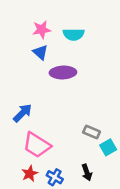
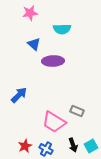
pink star: (42, 30) -> (30, 13), moved
pink trapezoid: (37, 145) -> (54, 122), moved
cyan square: (108, 147) -> (91, 146), moved

